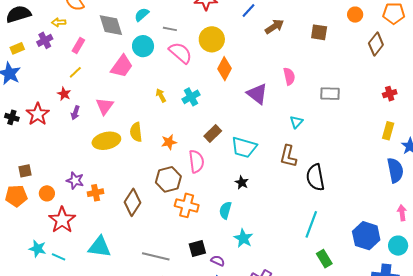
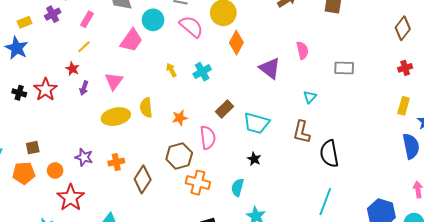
brown diamond: (376, 44) -> (403, 28), moved
orange cross: (96, 193) -> (116, 162), moved

